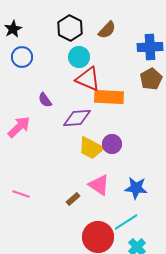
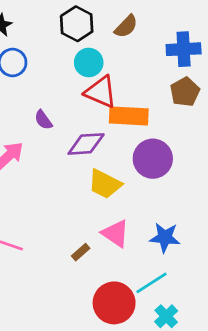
purple circle: (112, 144) -> (153, 159), moved, size x1.5

